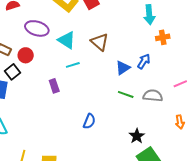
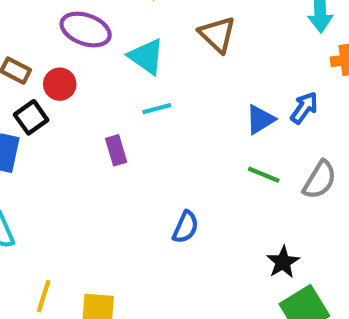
brown triangle: (100, 42) -> (217, 34), moved
gray semicircle: (153, 96) -> (320, 180), turned 114

